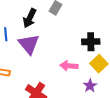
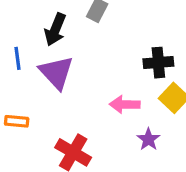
purple star: (90, 86) -> (148, 139), moved

